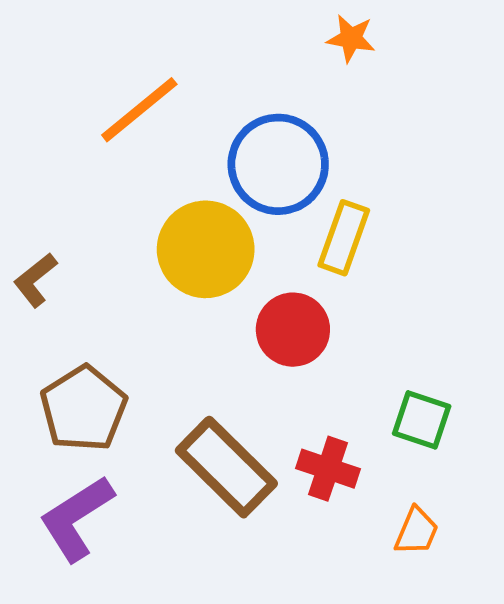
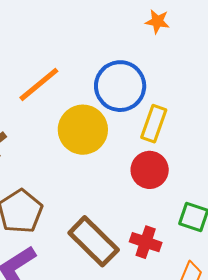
orange line: (139, 110) -> (39, 84), moved
red circle: (293, 330) -> (150, 170), moved

